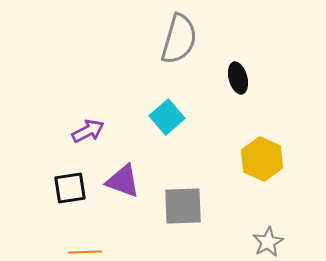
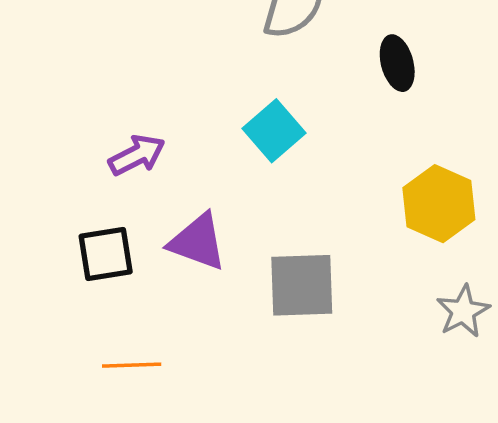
gray star: (268, 242) -> (463, 311), moved

